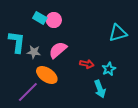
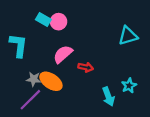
gray star: (34, 52) -> (34, 79), moved
red arrow: (87, 64) -> (86, 67), moved
cyan star: (109, 69) -> (129, 86), moved

